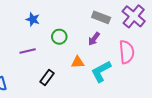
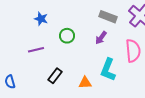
orange triangle: (78, 62) -> (85, 83), moved
cyan L-shape: (101, 71) -> (108, 70), turned -40

